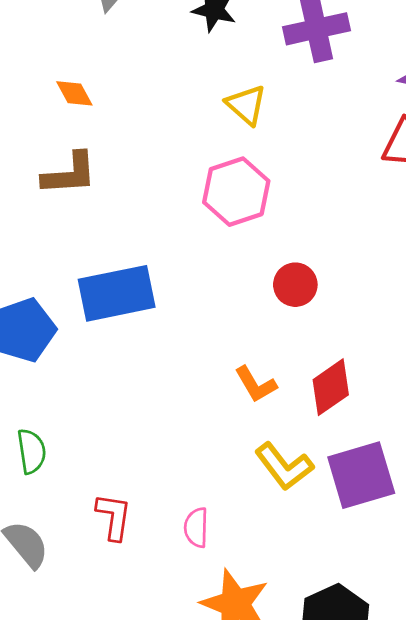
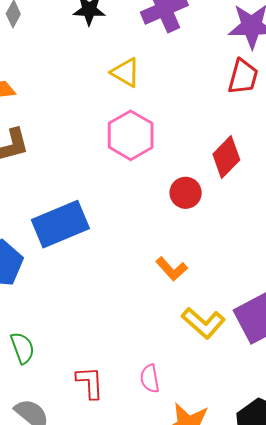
red diamond: (331, 387) -> (226, 157), moved

